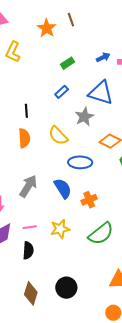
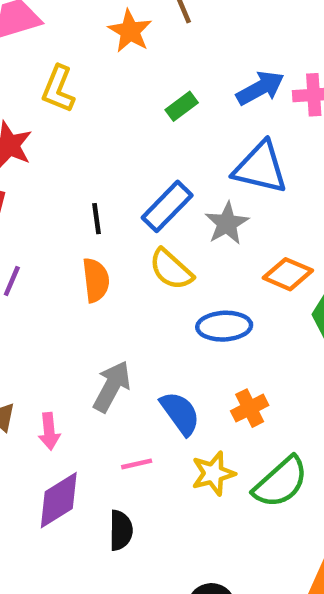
blue arrow: (103, 57) -> (260, 88), size x1.5
blue rectangle: (62, 92) -> (167, 206), moved, size x1.6
blue semicircle: (63, 188) -> (180, 413), moved
pink line: (30, 227) -> (137, 464), moved
yellow star: (60, 229) -> (213, 473), moved

